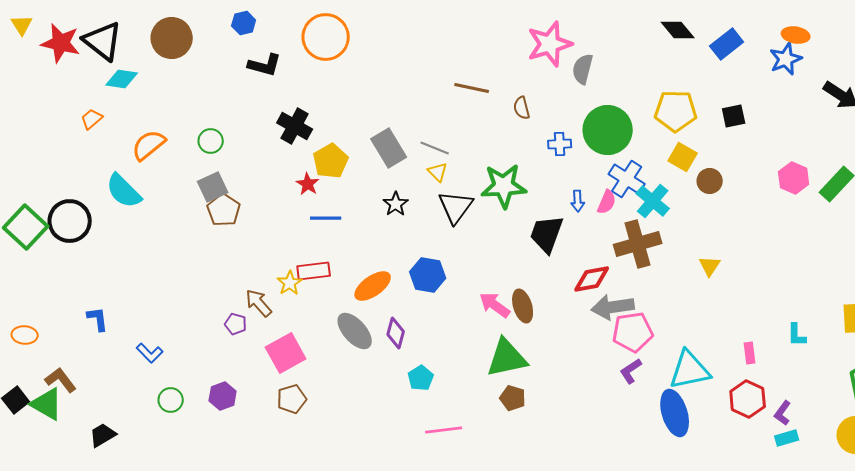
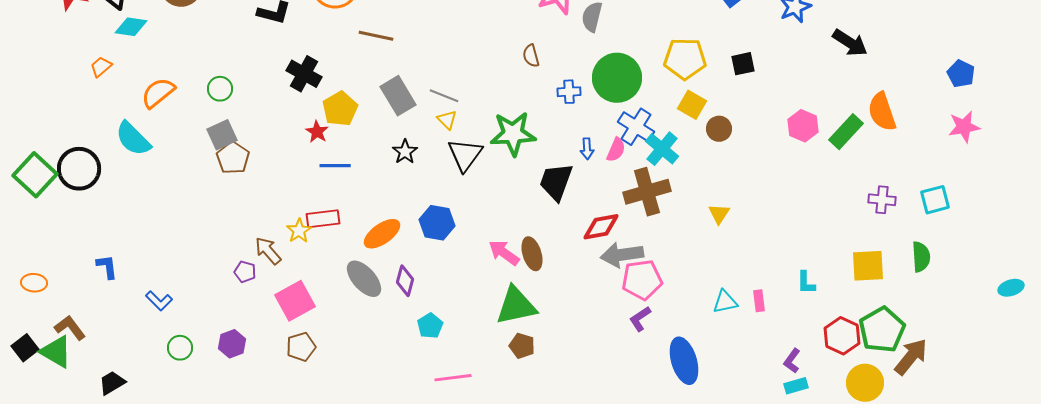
brown line: (472, 88) -> (376, 36), moved
cyan triangle: (690, 370) -> (725, 302), moved, size x0.6
red hexagon: (748, 399) -> (842, 336), moved

